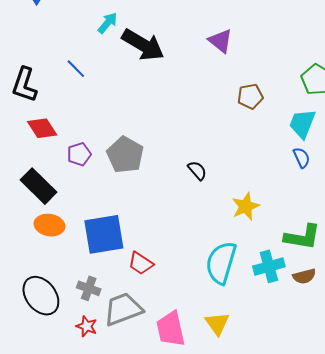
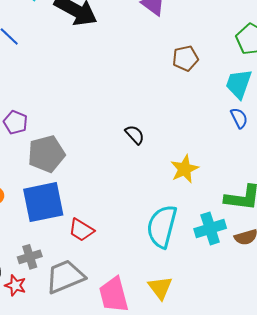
purple pentagon: (79, 154) -> (15, 122), turned -30
gray pentagon: (125, 155) -> (46, 154), moved, turned 30
gray cross: (89, 288) -> (30, 257), turned -35
red star: (87, 326) -> (15, 285), moved

